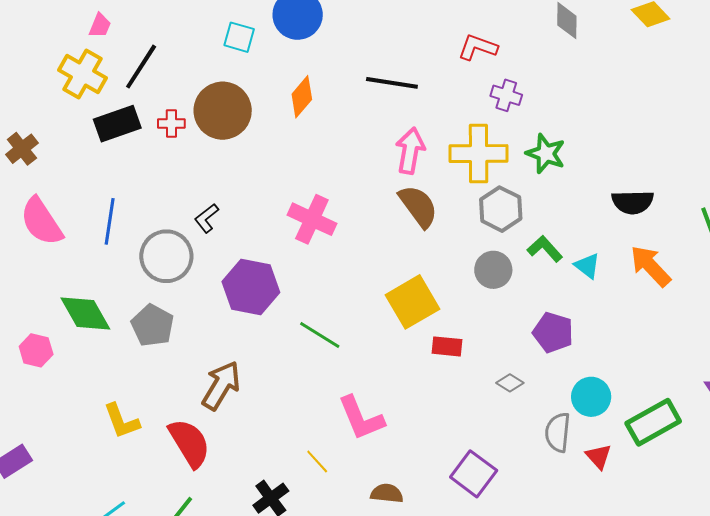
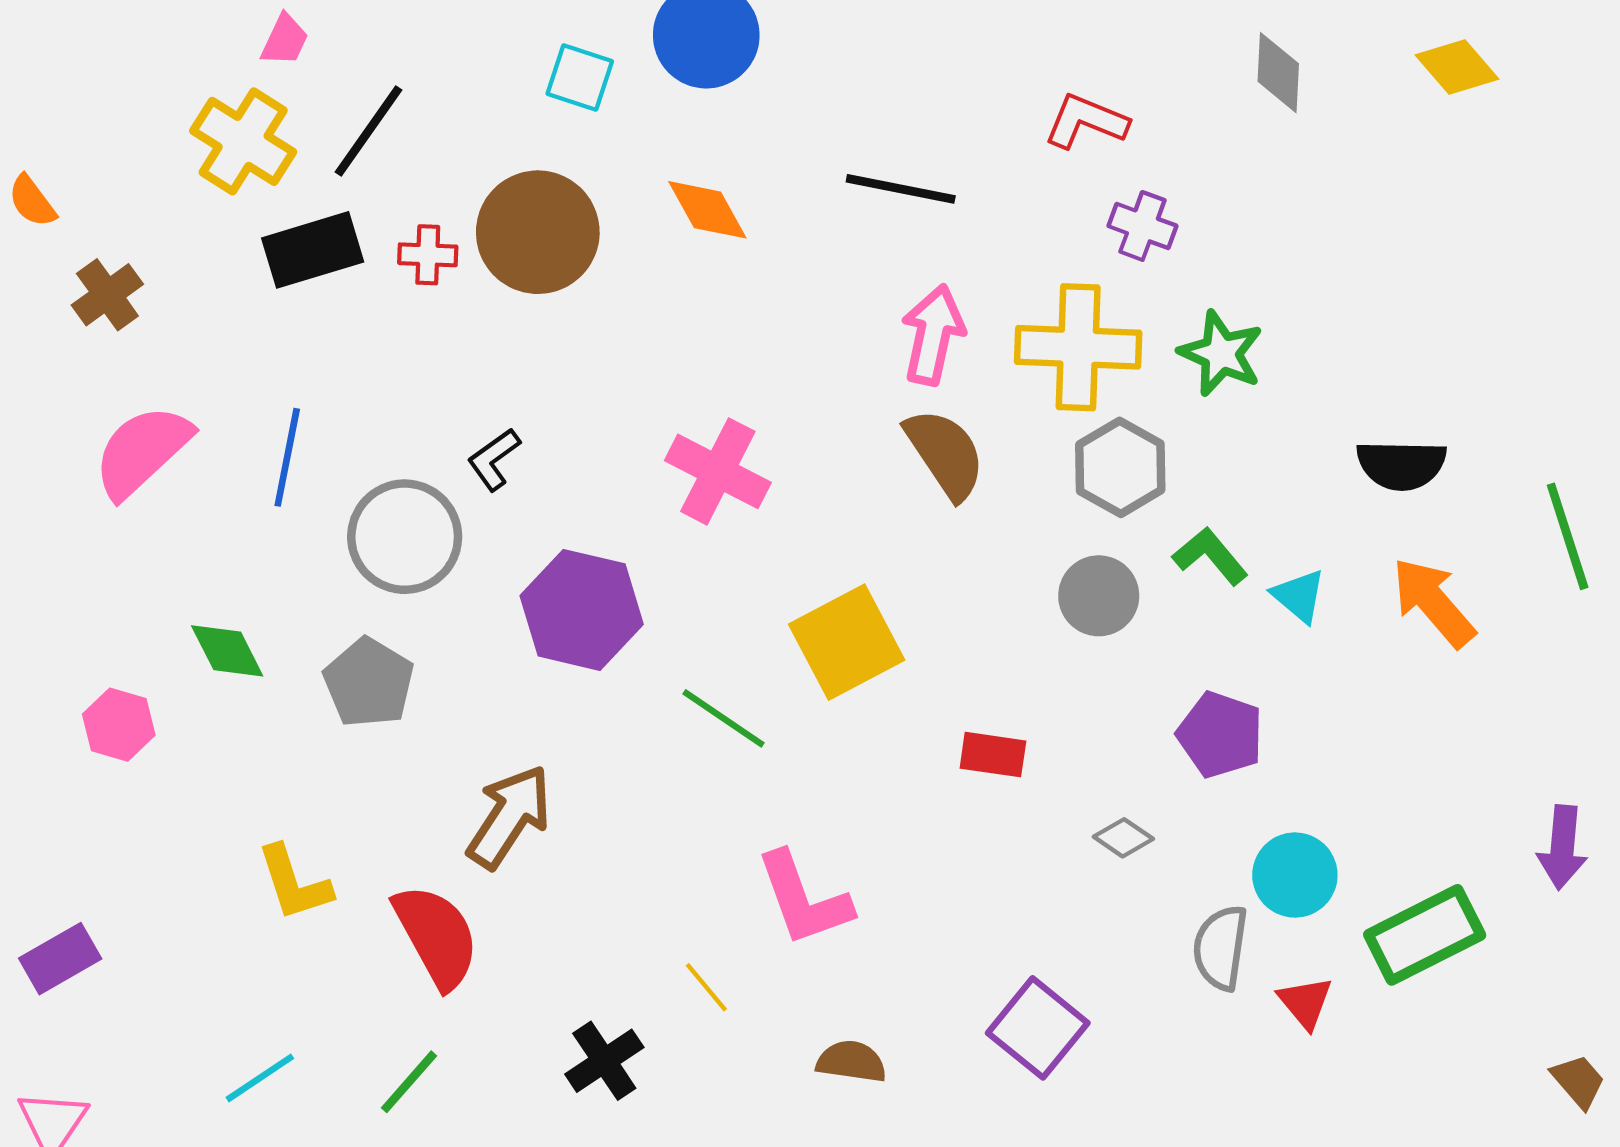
orange diamond: (302, 97) -> (707, 210), turned -72
pink semicircle: (41, 222) -> (142, 451), turned 78
yellow square: (412, 302) -> (847, 642), moved
green diamond: (85, 313) -> (227, 651), size x0.7

